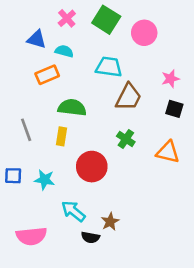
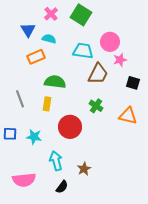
pink circle: (144, 33) -> (110, 42), moved
blue triangle: (37, 39) -> (28, 30), turned 42
pink star: (170, 79) -> (120, 60), moved
cyan arrow: (73, 211) -> (56, 161), turned 36
black semicircle: (90, 237) -> (62, 187), moved, turned -64

